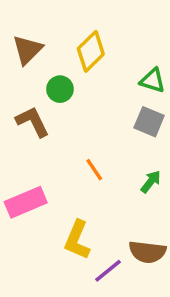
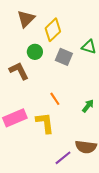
brown triangle: (27, 50) -> (26, 19), moved
gray square: (149, 122) -> (64, 57), moved
yellow L-shape: (77, 240) -> (45, 123), moved, turned 150

